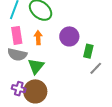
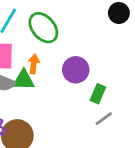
green triangle: (36, 66) -> (24, 80), moved, turned 42

